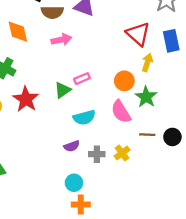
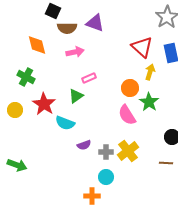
pink rectangle: (82, 79) -> (89, 78), moved
cyan semicircle: (84, 117) -> (65, 123), moved, turned 36
brown line: (147, 135) -> (166, 163), moved
yellow cross: (122, 153) -> (128, 151), size x1.5
cyan circle: (74, 183) -> (106, 177), moved

